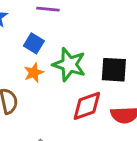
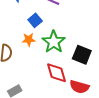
red diamond: (87, 106) -> (56, 73), turned 75

